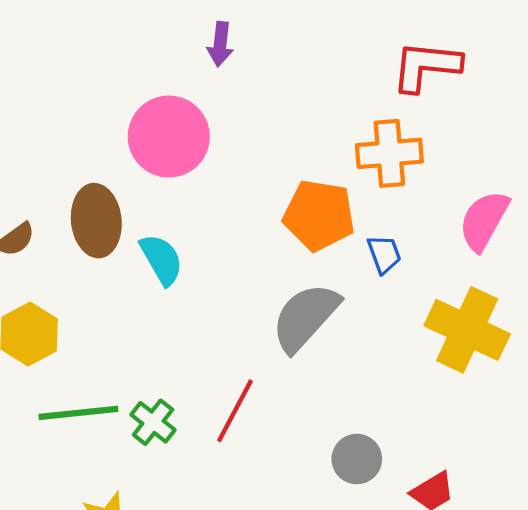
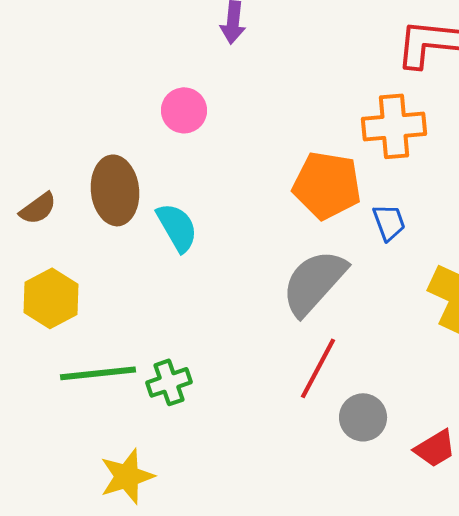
pink circle: (169, 137) -> (184, 110), size x0.6
red line: (235, 411) -> (318, 368), moved
green cross: (153, 422) -> (169, 382), turned 33

